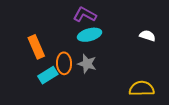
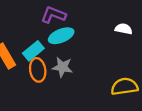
cyan rectangle: (48, 75) -> (33, 51), moved

